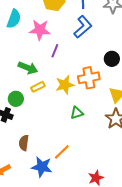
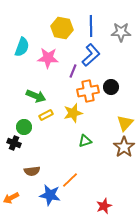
purple line: (55, 51) -> (73, 71), moved
black circle: (112, 59) -> (111, 87), moved
orange cross: (89, 78) -> (88, 91), moved
brown semicircle: (24, 143) -> (32, 171), turned -105

